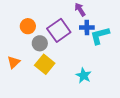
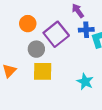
orange circle: (28, 26) -> (28, 24), moved
yellow square: (45, 64) -> (43, 71), turned -36

